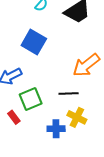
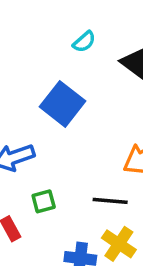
green square: (31, 99) -> (44, 201), size x0.6

